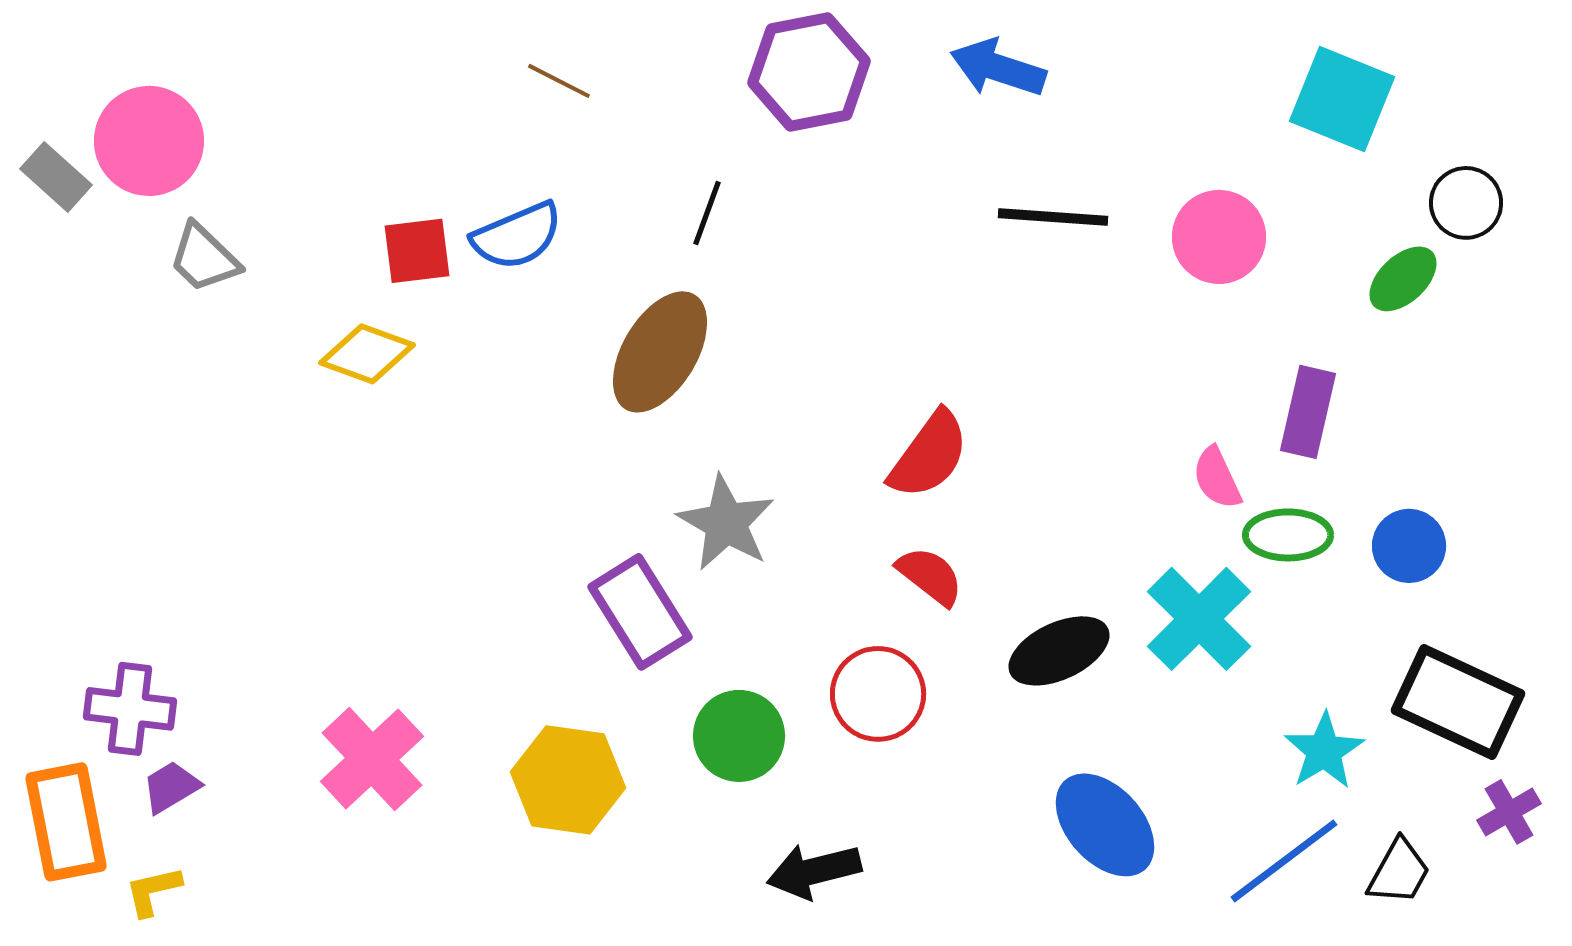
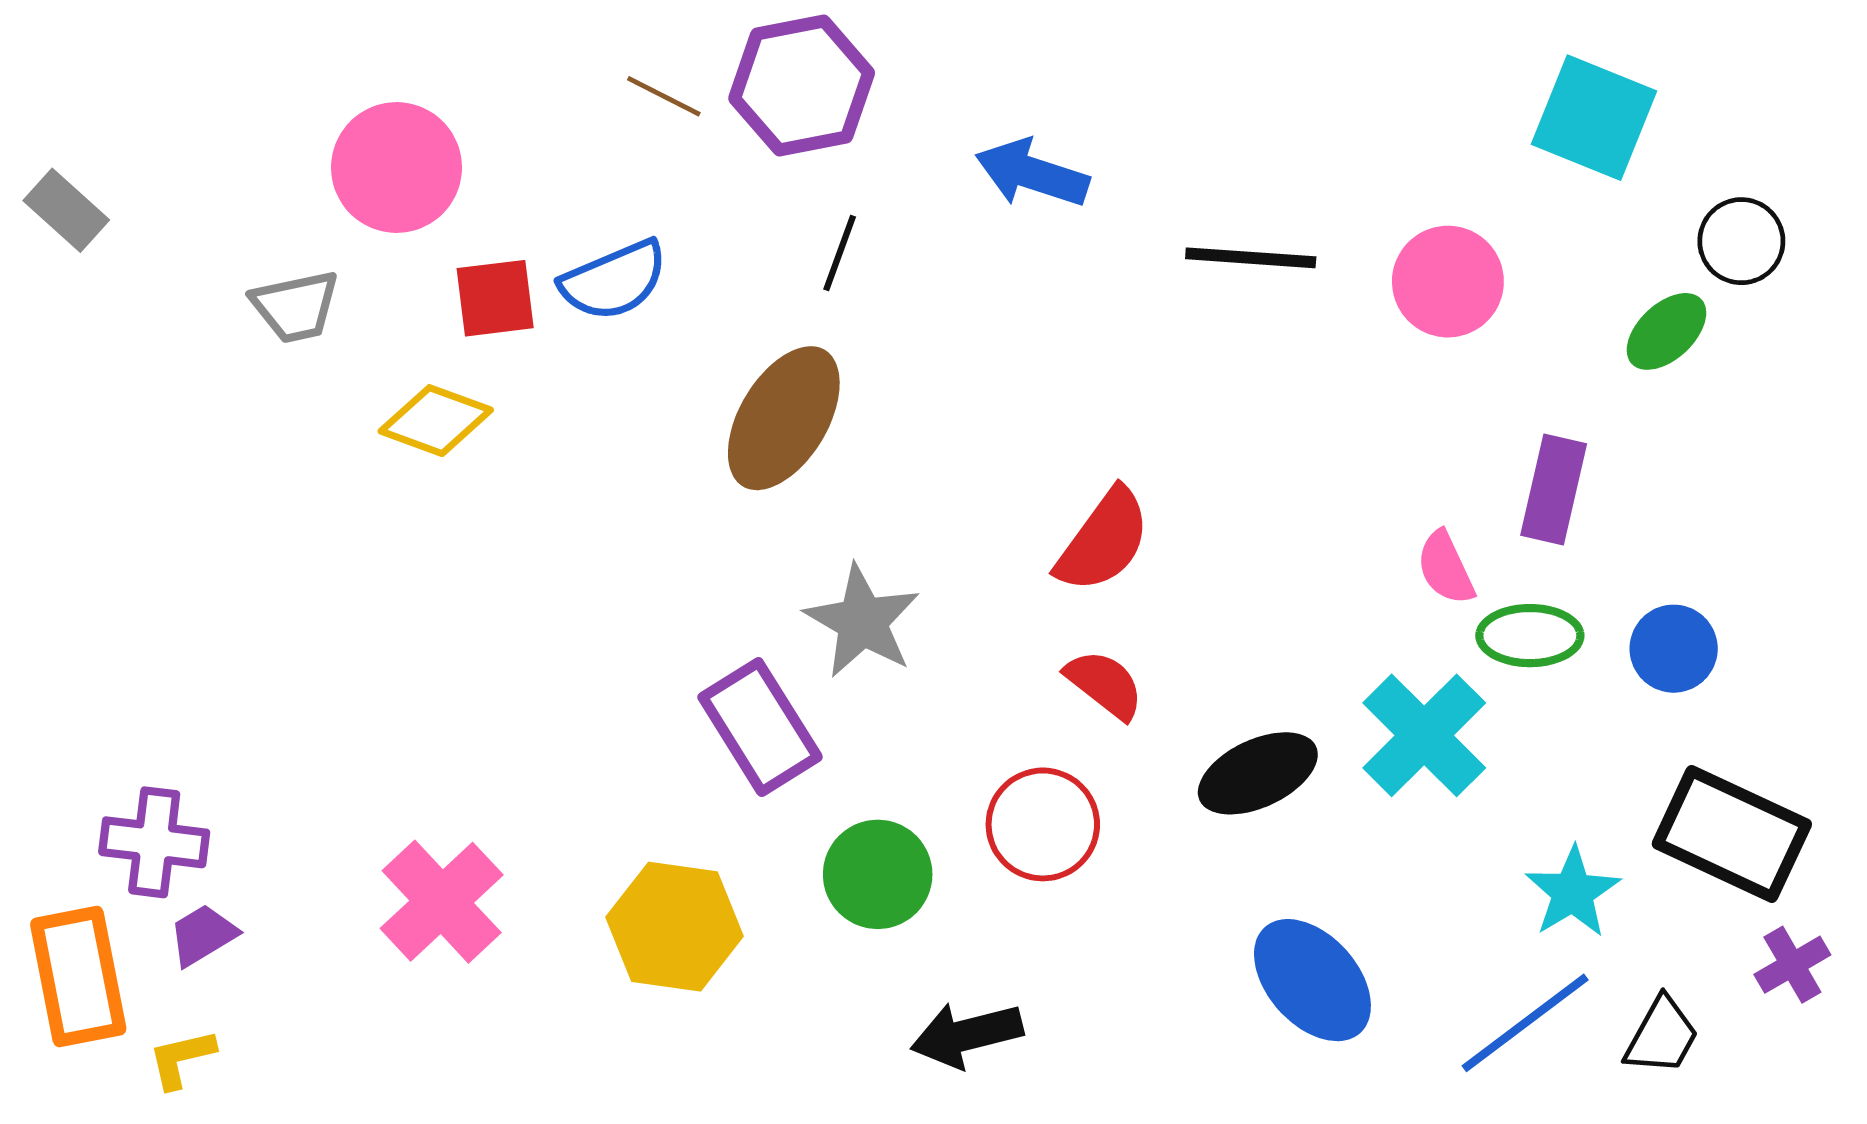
blue arrow: (998, 68) -> (1032, 173), moved
purple hexagon: (809, 72) -> (802, 86), moved
pink circle: (149, 141) -> (397, 168), moved
gray trapezoid: (204, 258) -> (296, 307), moved, turned -56

